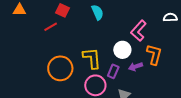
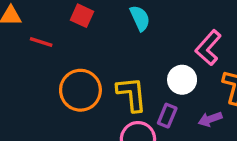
red line: (51, 27) -> (41, 42), moved, turned 48
purple arrow: (135, 67) -> (210, 119), moved
orange circle: (60, 68) -> (80, 90), moved

